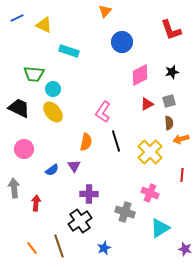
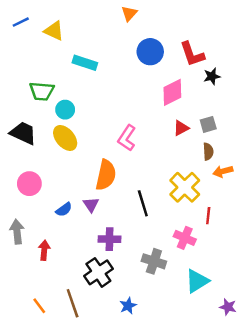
red L-shape: (171, 30) -> (192, 54), moved
black star: (172, 72) -> (212, 76), moved
black line: (116, 141) -> (143, 203), moved
orange semicircle: (86, 142) -> (106, 175), size x1.4
red line: (182, 175) -> (208, 216), moved

